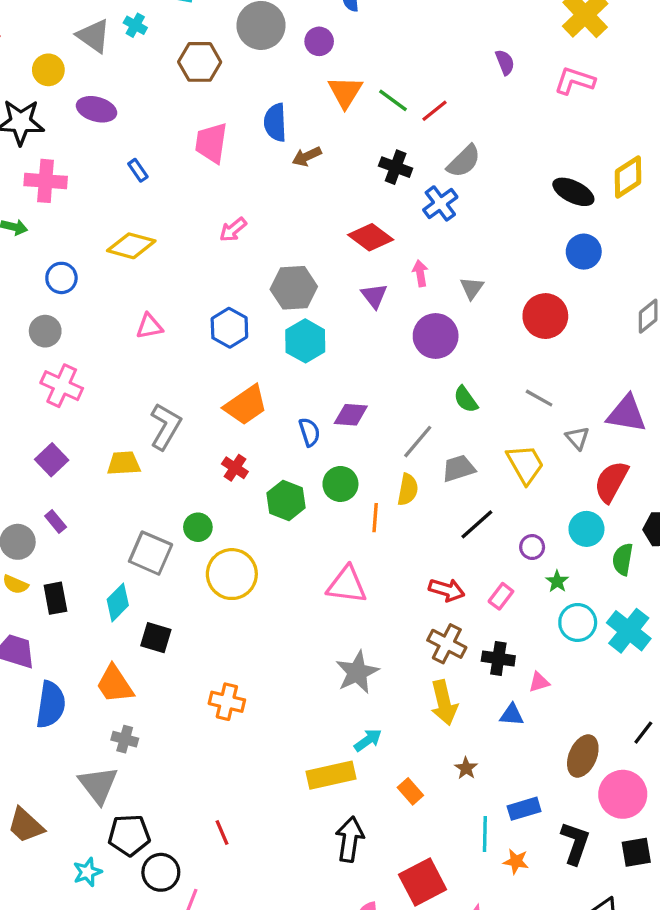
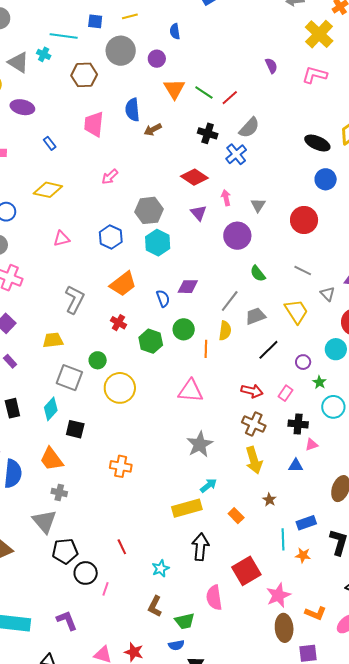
yellow trapezoid: (124, 463) -> (53, 340), moved
black cross: (498, 658) -> (298, 424), moved
cyan star: (87, 872) -> (161, 568), moved

